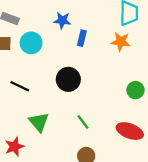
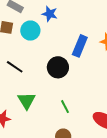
blue star: (62, 21) -> (50, 14), moved
blue rectangle: (82, 38) -> (80, 46), moved, size x1.5

